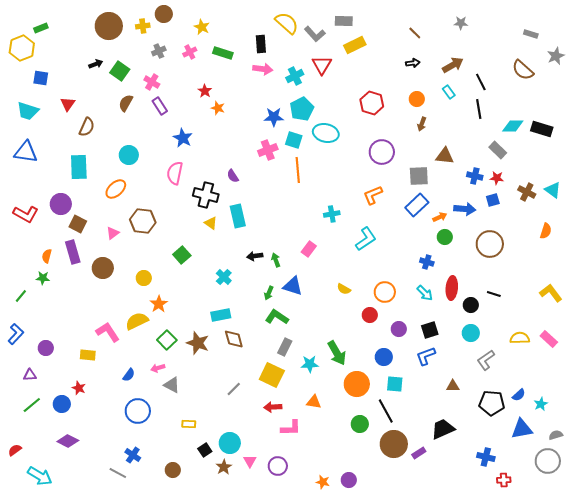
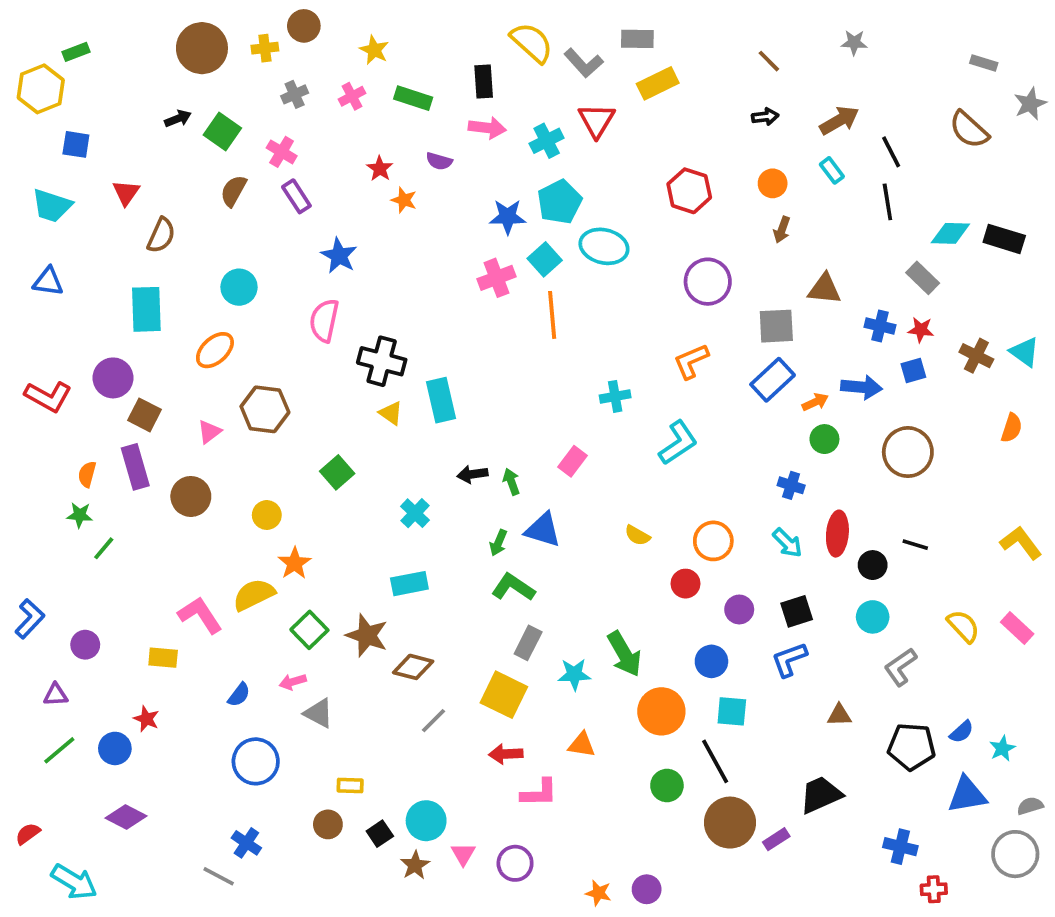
cyan square: (294, 140) -> (545, 259), turned 30
blue triangle: (26, 152) -> (48, 282), size x0.7
purple semicircle: (233, 176) -> (439, 161), moved, turned -40
green line: (21, 296) -> (104, 548), moved
yellow semicircle: (520, 338) -> (963, 626), turned 48
brown diamond: (234, 339) -> (413, 667), moved, turned -60
brown circle: (173, 470) -> (328, 824), moved

